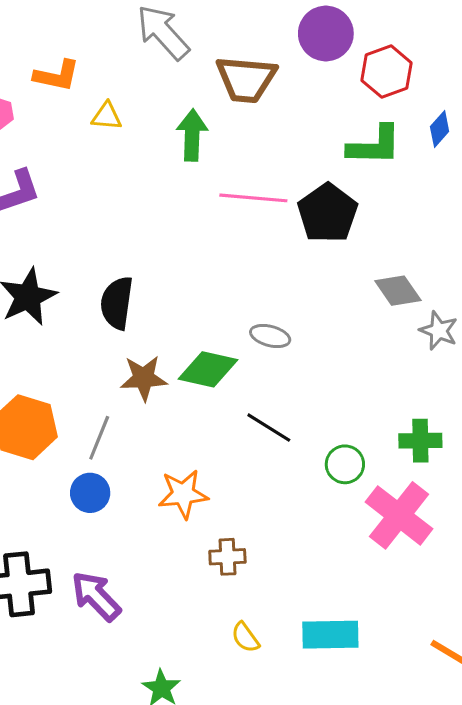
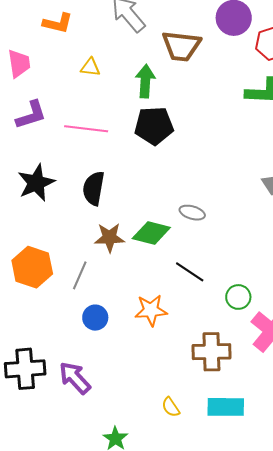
orange L-shape: (57, 76) -> (58, 23), moved
pink line: (253, 198) -> (86, 129), moved
black pentagon: (328, 213) -> (154, 126), moved, turned 30
blue circle: (90, 493) -> (95, 318), moved
orange star: (183, 494) -> (151, 310), moved
brown cross: (227, 557) -> (211, 352), moved, size x1.6

